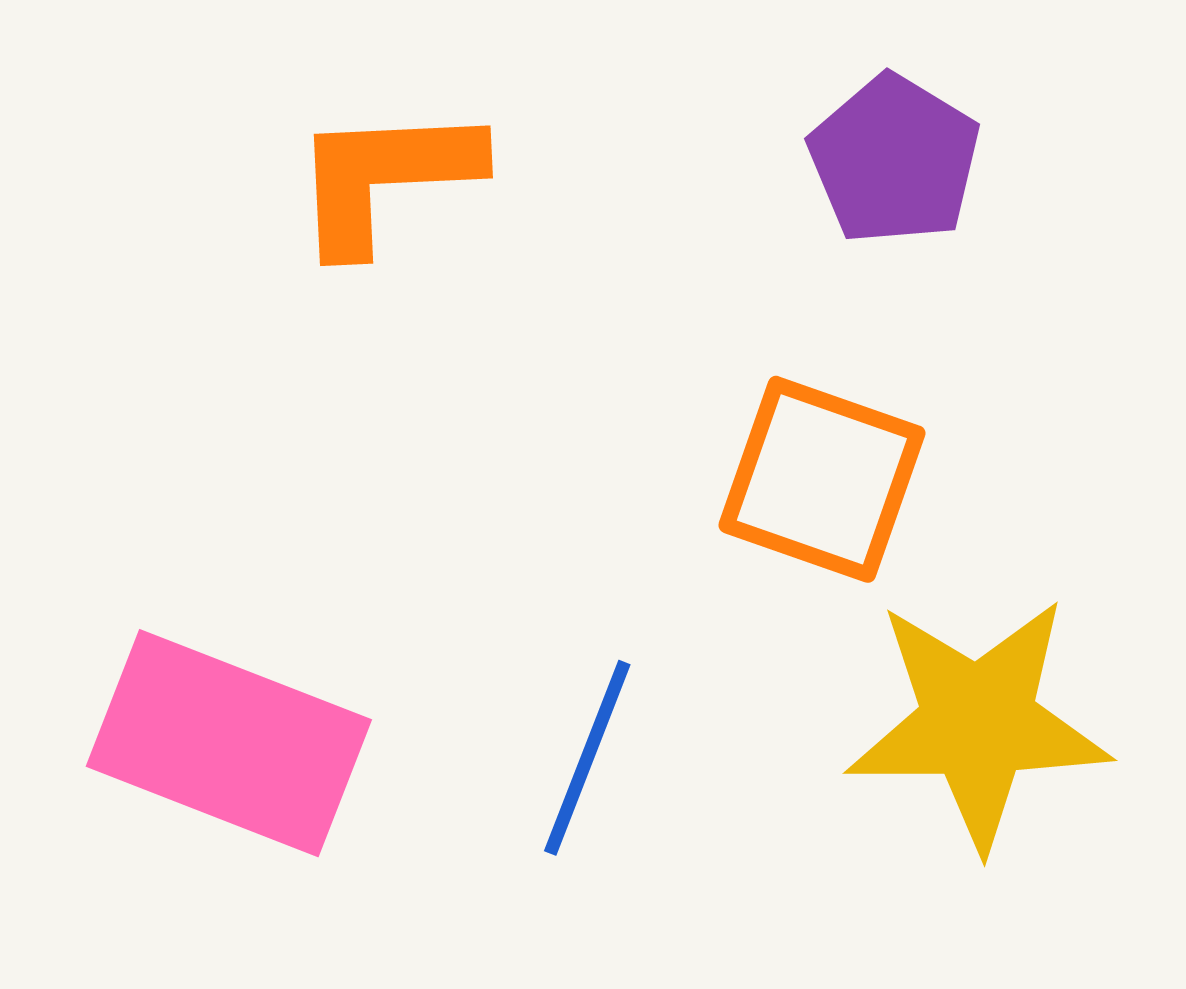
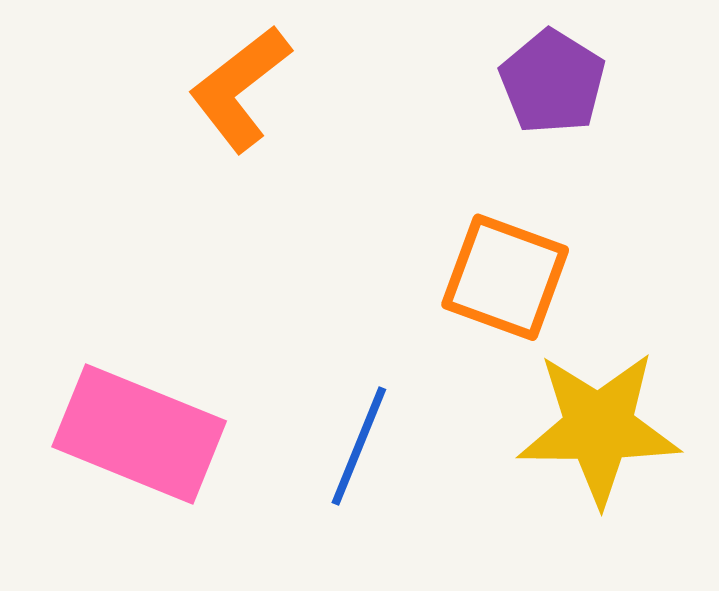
orange L-shape: (385, 178) -> (240, 88), turned -36

